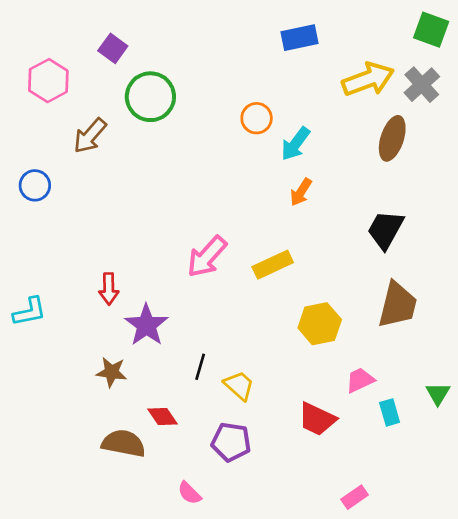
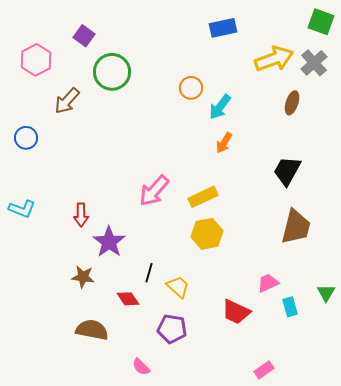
brown ellipse: (392, 138) -> (292, 103), size x0.7
cyan L-shape: (30, 312) -> (22, 209), moved, turned 32
yellow hexagon: (320, 324) -> (207, 234), moved
red diamond: (163, 416) -> (128, 299), moved

